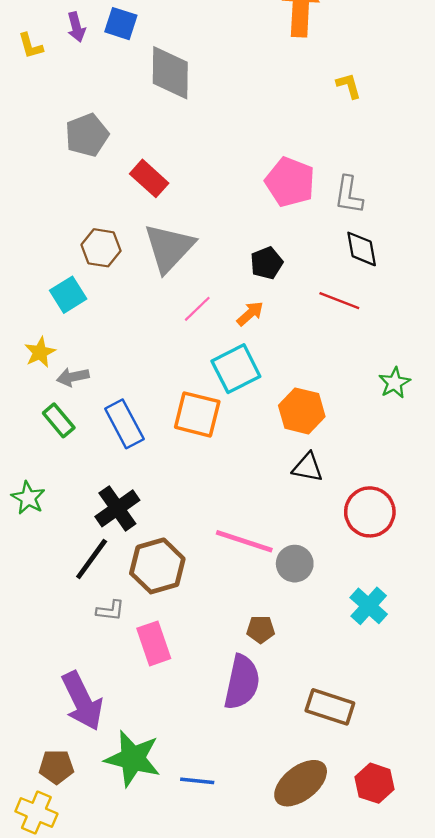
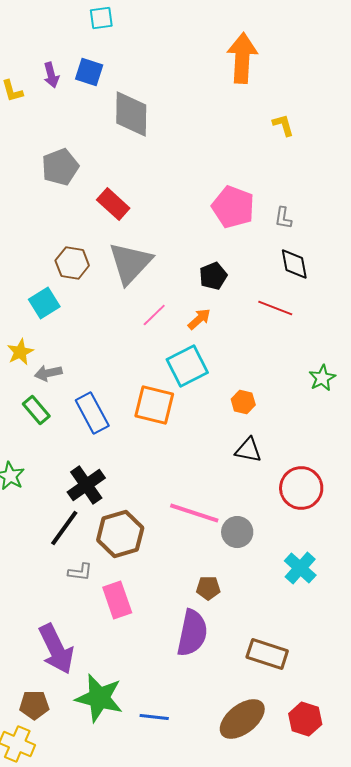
gray L-shape: (349, 195) -> (283, 218), size x0.7
orange hexagon: (302, 411) -> (243, 402), size x0.6

